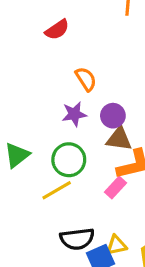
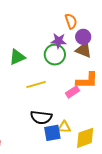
purple circle: (113, 116) -> (83, 37), moved
brown triangle: (119, 139) -> (84, 50), moved
green circle: (69, 160) -> (55, 55), moved

